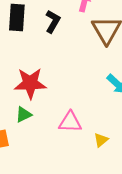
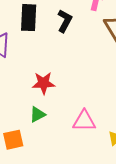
red star: (30, 83) -> (43, 83), size x0.7

